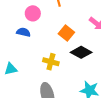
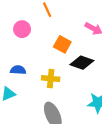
blue semicircle: (23, 32) -> (18, 70), moved

